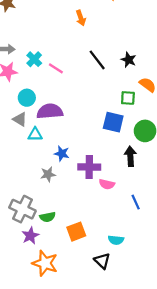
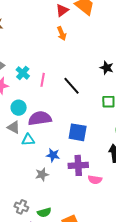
black line: (97, 60) -> (71, 86), moved
pink line: (56, 68) -> (43, 80), turned 72
blue square: (113, 122) -> (78, 132), moved
gray cross: (22, 209) -> (21, 207), size x0.6

